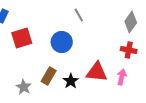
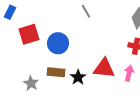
blue circle: (62, 42) -> (58, 43), moved
brown rectangle: (49, 76) -> (56, 72), turned 66

